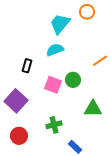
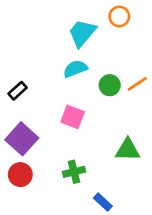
black rectangle: (27, 66) -> (18, 91), moved, turned 32
green circle: (73, 80) -> (110, 85), moved
red circle: (19, 136) -> (20, 175), moved

